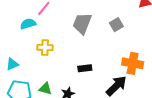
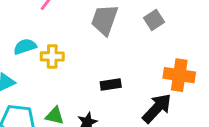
cyan semicircle: (28, 24) -> (25, 47), moved

